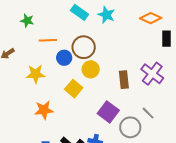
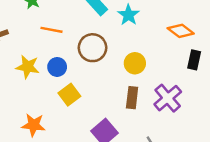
blue circle: (64, 58) -> (57, 67), moved
yellow circle: (91, 69) -> (135, 63), moved
orange star: (44, 110) -> (33, 125), moved

